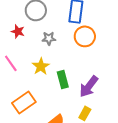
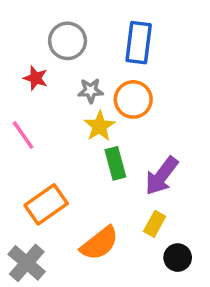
orange circle: (85, 36) -> (133, 99), moved
yellow star: (41, 66) -> (99, 126), moved

